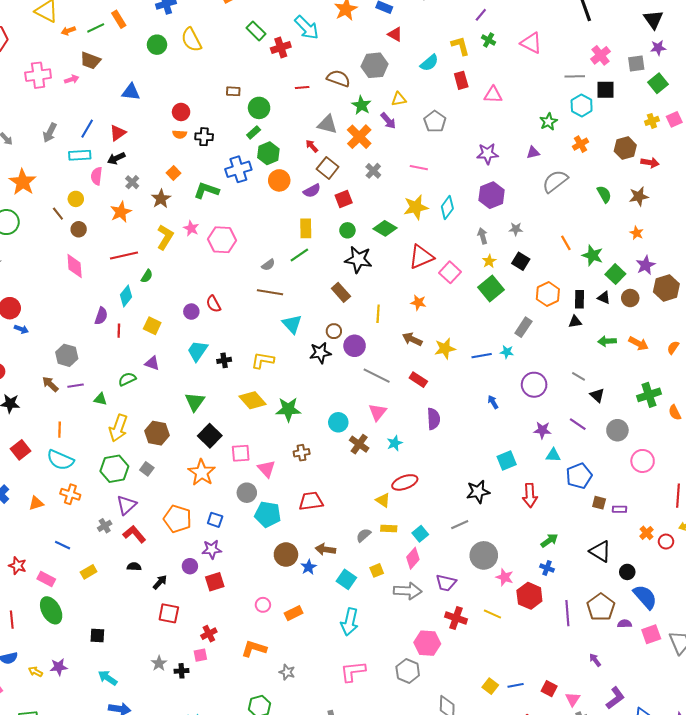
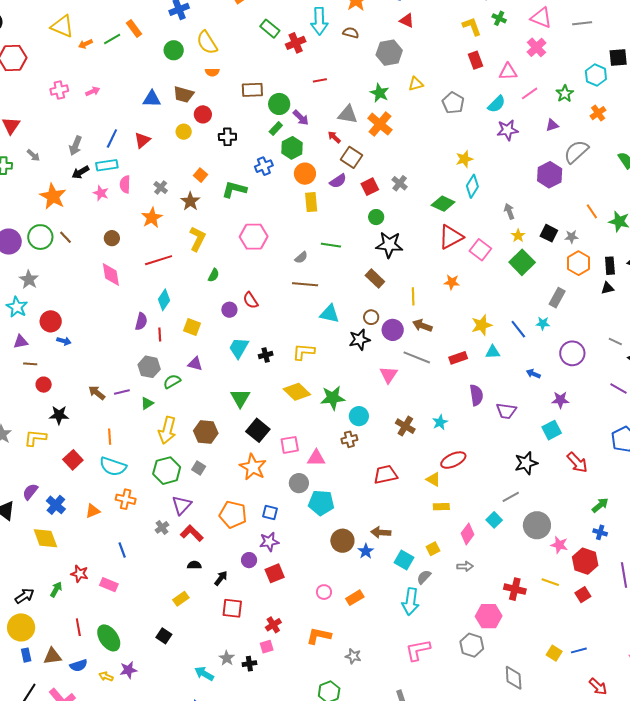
cyan arrow: (307, 28) -> (319, 21), turned 48
pink cross: (601, 55) -> (537, 47), moved
brown trapezoid: (90, 61) -> (184, 94), moved
cyan semicircle: (429, 63) -> (497, 104), moved
pink cross: (38, 75) -> (59, 90), size x0.7
gray line: (575, 76) -> (582, 23), moved
brown semicircle: (338, 78) -> (351, 33), moved, size x0.7
brown rectangle: (233, 91) -> (252, 90), size x1.5
purple arrow: (388, 121) -> (301, 118), moved
orange semicircle: (180, 134) -> (212, 72), moved
black arrow: (116, 158) -> (80, 172), moved
pink line: (419, 168) -> (530, 93), moved, turned -42
blue cross: (238, 169) -> (264, 166), size x0.7
gray cross: (373, 171) -> (400, 183), moved
purple hexagon: (492, 195) -> (550, 175), moved
yellow circle: (76, 199) -> (184, 132), moved
yellow star: (416, 207) -> (464, 159), moved, size x0.7
brown line: (58, 214) -> (66, 237), moved
pink star: (191, 228) -> (101, 193), moved
yellow rectangle: (306, 228) -> (311, 202), moved
green diamond: (385, 228) -> (443, 204), moved
gray star: (516, 229) -> (572, 237), moved
green line: (299, 255) -> (331, 245), turned 48
green semicircle: (147, 276) -> (214, 275), moved
cyan triangle: (292, 324) -> (329, 314), turned -30
brown arrow: (412, 339) -> (422, 326), moved
gray hexagon: (67, 355) -> (149, 367), moved
blue line: (482, 356) -> (518, 329), turned 66
red rectangle: (418, 380) -> (458, 358), turned -48
green triangle: (100, 399) -> (147, 403), turned -40
blue arrow: (493, 402) -> (533, 374), turned -32
pink triangle: (378, 412) -> (389, 375), moved
cyan circle: (338, 422) -> (359, 416), moved
purple star: (542, 430) -> (560, 400), moved
cyan triangle: (553, 455) -> (493, 352), moved
pink triangle: (266, 469) -> (316, 458), turned -42
red arrow: (530, 495) -> (577, 462), turned -35
red trapezoid: (311, 501) -> (385, 475), moved
cyan square: (420, 534) -> (494, 520), moved
gray semicircle: (364, 535) -> (424, 577), moved
blue line: (63, 545) -> (122, 550), turned 49
yellow rectangle: (89, 572) -> (181, 599), moved
purple trapezoid: (446, 583) -> (506, 411), moved
gray arrow: (408, 591) -> (465, 566), size x0.6
green ellipse: (51, 610) -> (109, 638), moved
black square: (97, 636) -> (164, 636), turned 35
cyan arrow: (108, 678) -> (204, 674), moved
red square: (549, 689) -> (583, 595), moved, turned 35

